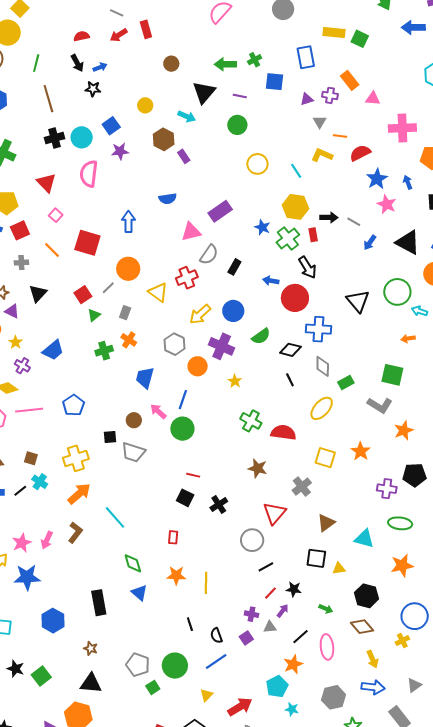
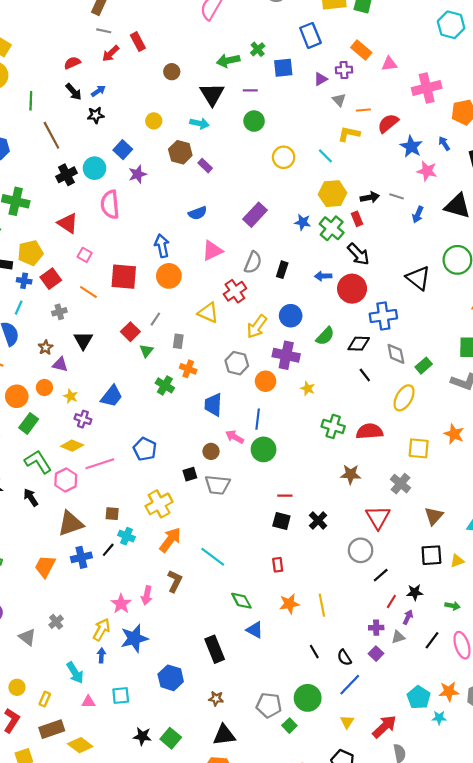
pink triangle: (191, 232) -> (212, 251), moved
orange circle: (128, 269) -> (169, 276), moved
green cross: (104, 351) -> (165, 385), turned -30
orange star: (293, 664) -> (449, 691), moved, turned 30

